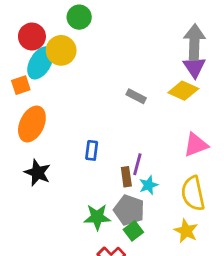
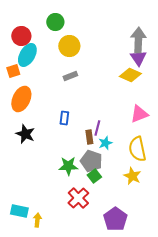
yellow circle: (61, 50) -> (69, 46), moved
gray rectangle: (136, 96) -> (70, 76), moved, turned -48

